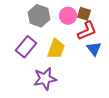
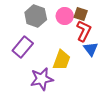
red L-shape: (87, 31) -> (84, 31), turned -40
yellow trapezoid: (56, 49) -> (62, 60), moved

